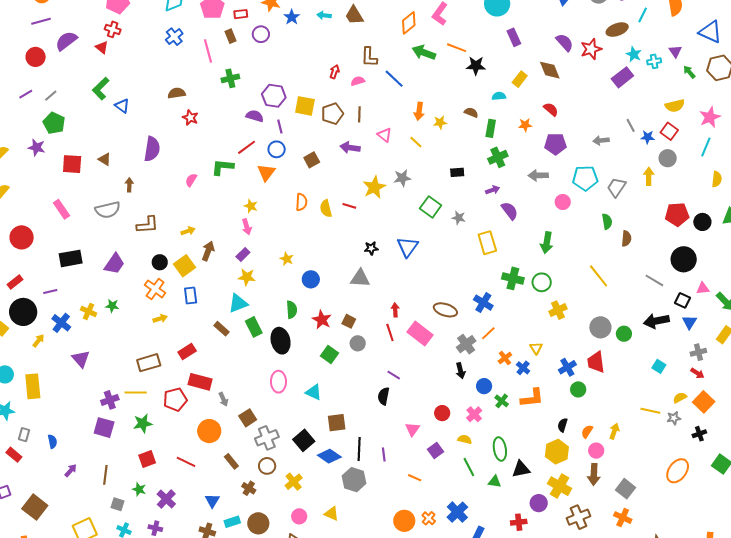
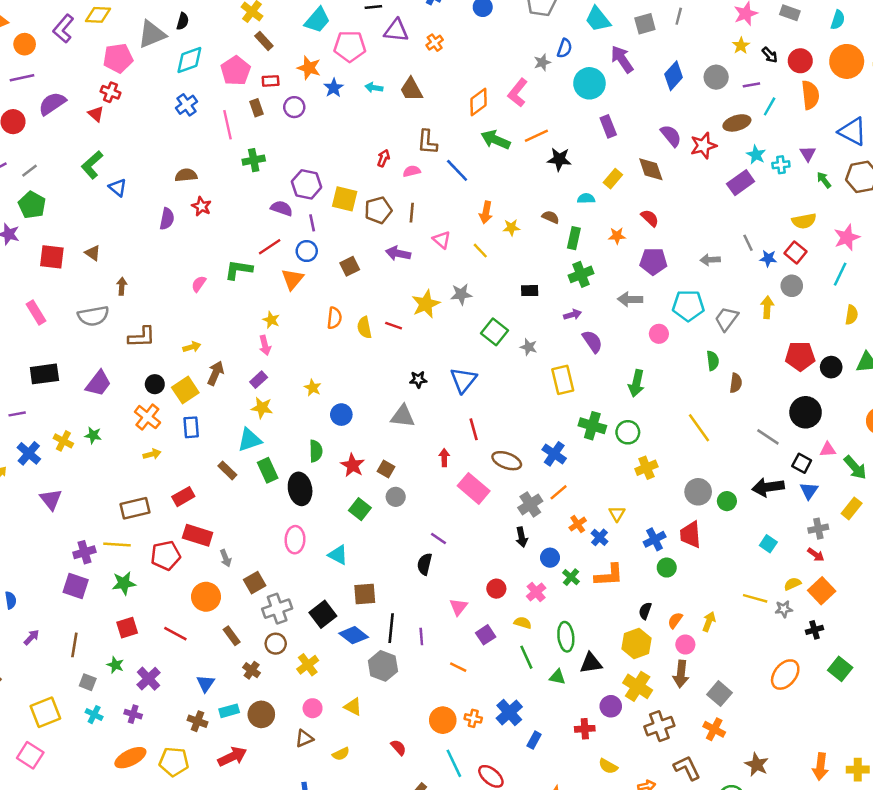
orange line: (457, 48) -> (536, 136), turned -48
purple semicircle: (152, 149) -> (167, 219), moved, size x0.7
red line: (390, 332) -> (474, 429), moved
orange cross: (429, 518) -> (473, 718), turned -32

